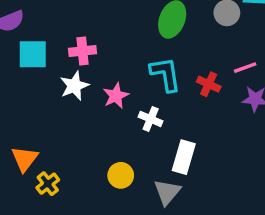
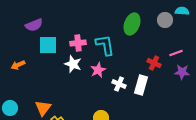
cyan L-shape: (166, 74) -> (105, 45), moved
white star: (74, 86) -> (73, 64), turned -30
white rectangle: (184, 157) -> (141, 85), moved

